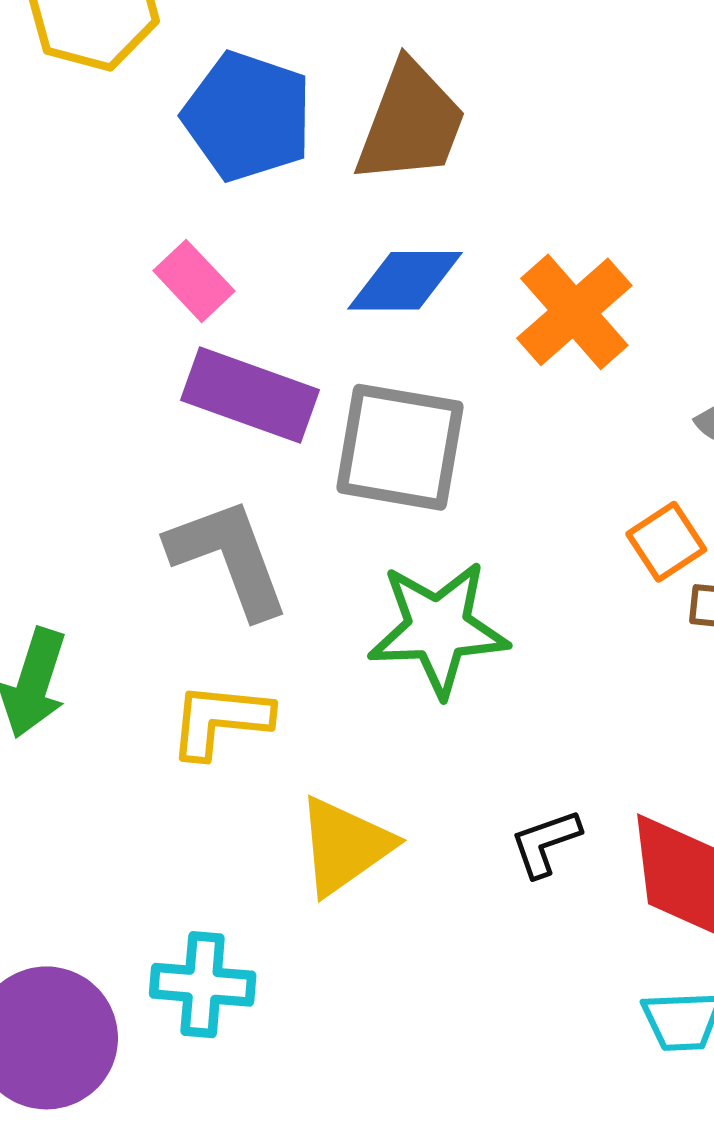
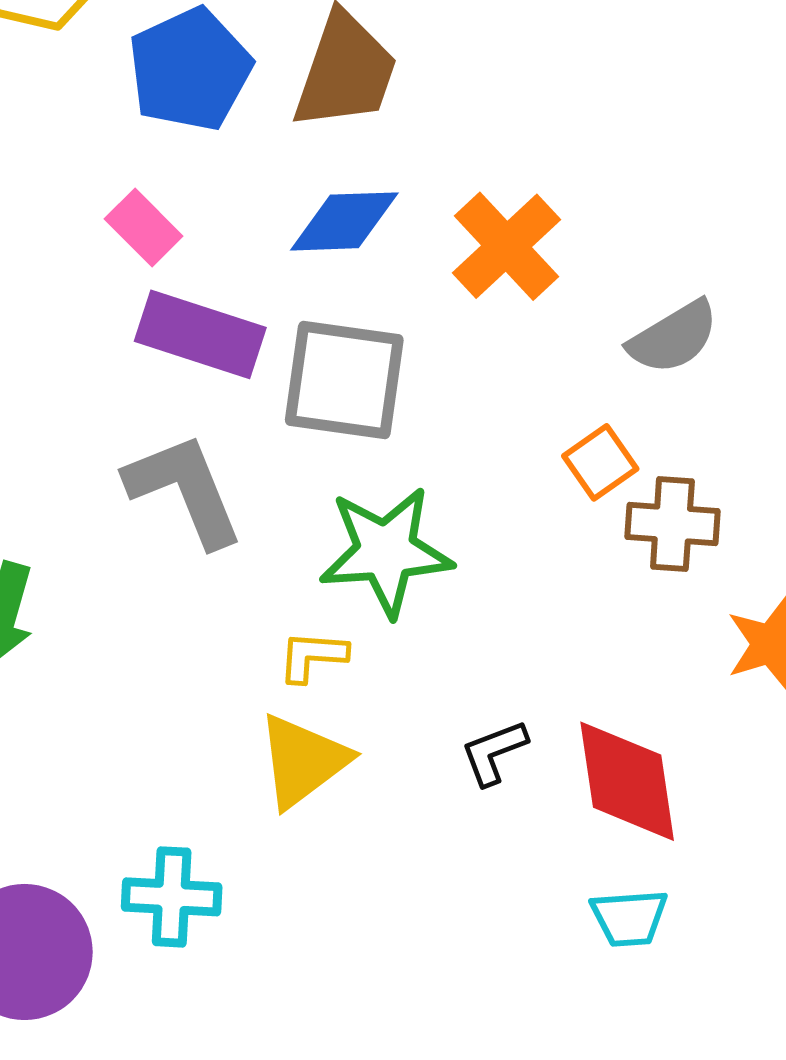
blue pentagon: (248, 116) -> (190, 69), turned 30
yellow L-shape: (220, 720) -> (313, 656), moved, size x0.7

